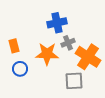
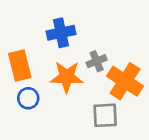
blue cross: (57, 23) -> (61, 33), moved
orange rectangle: (14, 46) -> (20, 65), size x1.5

